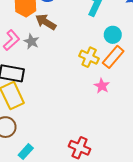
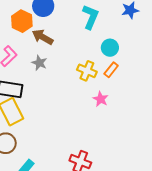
gray star: (31, 41) -> (39, 63), moved
orange rectangle: (113, 57) -> (111, 70), size x0.7

